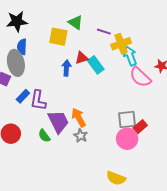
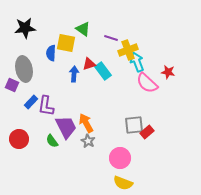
blue semicircle: (22, 47) -> (51, 53), moved
pink circle: (127, 139) -> (120, 158), moved

